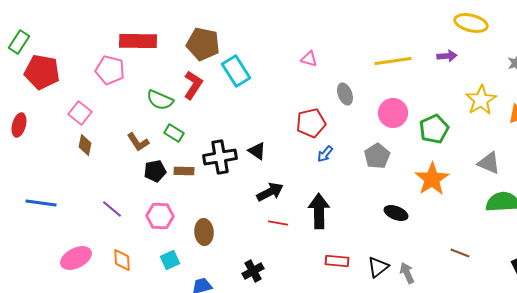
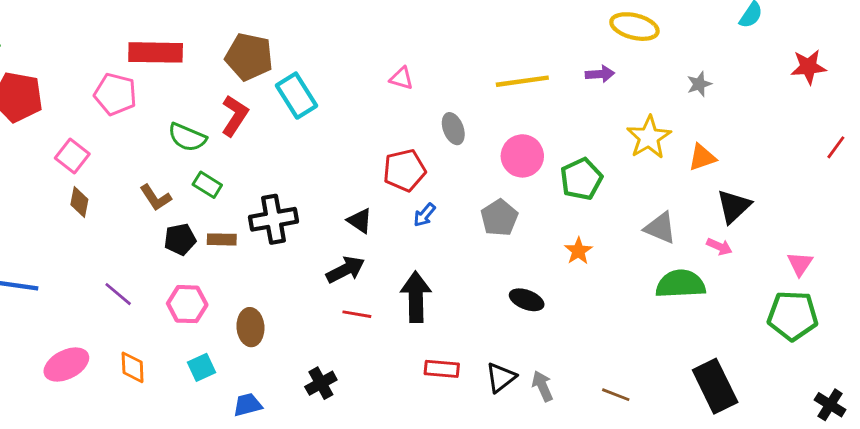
black triangle: (257, 151) -> (360, 221), moved
orange star: (432, 179) -> (578, 251), size x0.6
brown line: (460, 253) -> (616, 395), moved

